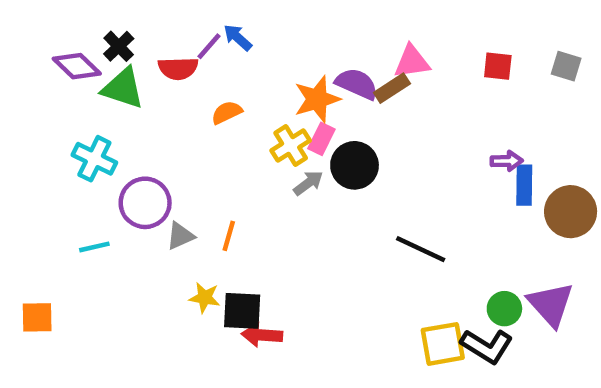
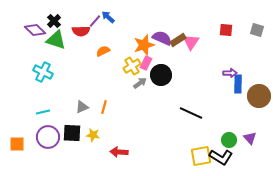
pink triangle: (412, 62) -> (191, 42), moved, turned -48
purple circle: (145, 203) -> (48, 137), moved
purple triangle: (551, 304) -> (250, 138), size x0.6
black square: (242, 311) -> (72, 133), moved

